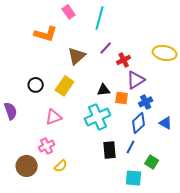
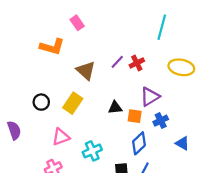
cyan line: (100, 18) -> (162, 27), moved
brown triangle: (77, 56) -> (86, 71), turned -36
red cross: (124, 60) -> (137, 63), moved
cyan cross: (98, 117) -> (92, 151), moved, size x0.7
blue diamond: (139, 123) -> (139, 143), moved

